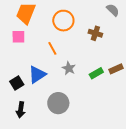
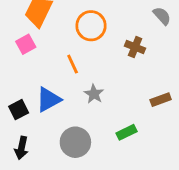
pink square: (18, 37) -> (26, 44), turned -32
green rectangle: (96, 73) -> (127, 132), moved

